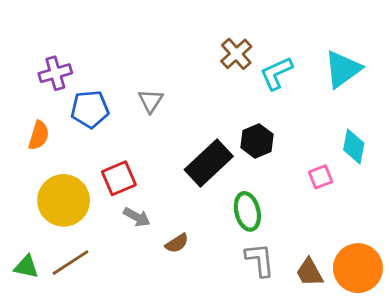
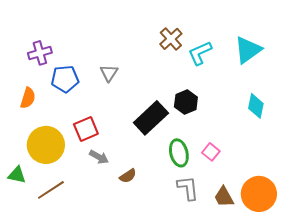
pink square: (321, 177) -> (211, 152), moved, turned -30
green triangle: (26, 267) -> (17, 175), moved

